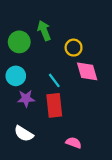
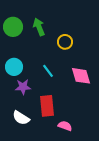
green circle: (19, 42) -> (13, 27), moved
pink diamond: (87, 71) -> (81, 76), moved
red rectangle: (54, 105) -> (47, 106), moved

